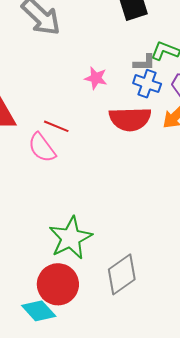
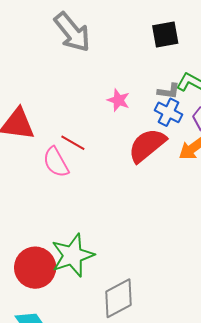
red semicircle: (130, 119) -> (147, 145), turned 135
red circle: (58, 284) -> (35, 268), moved

